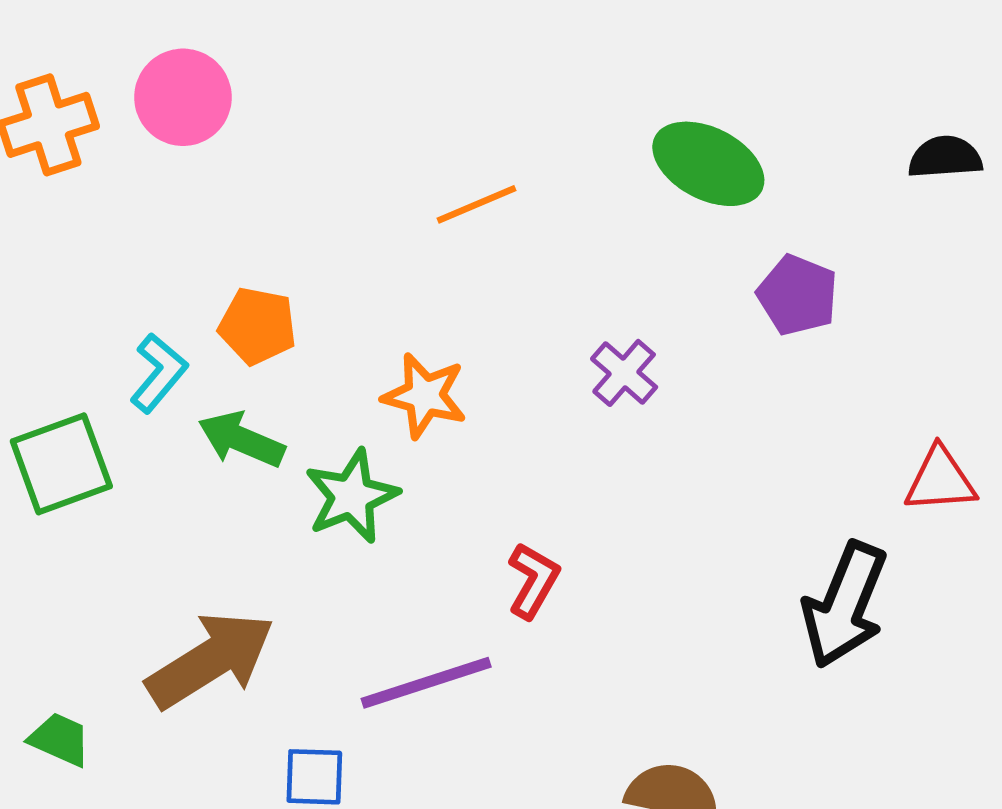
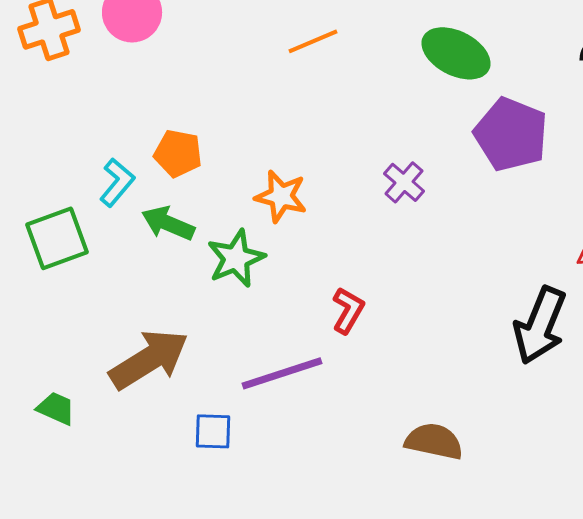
orange line: (476, 204) -> (313, 41), moved
purple pentagon: (798, 295) -> (511, 134), size x1.5

